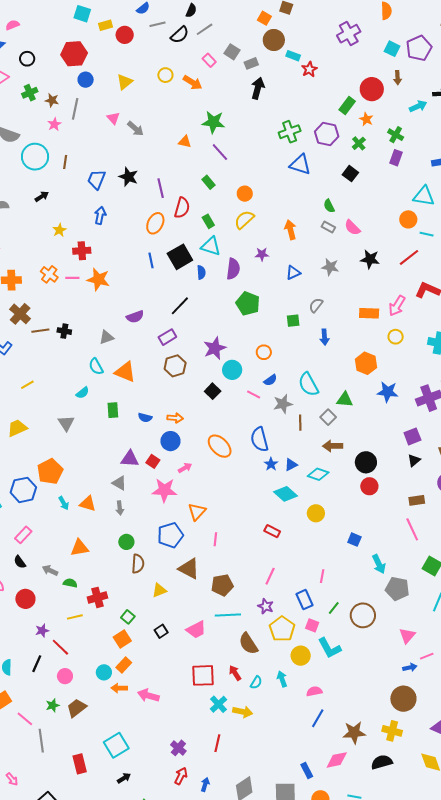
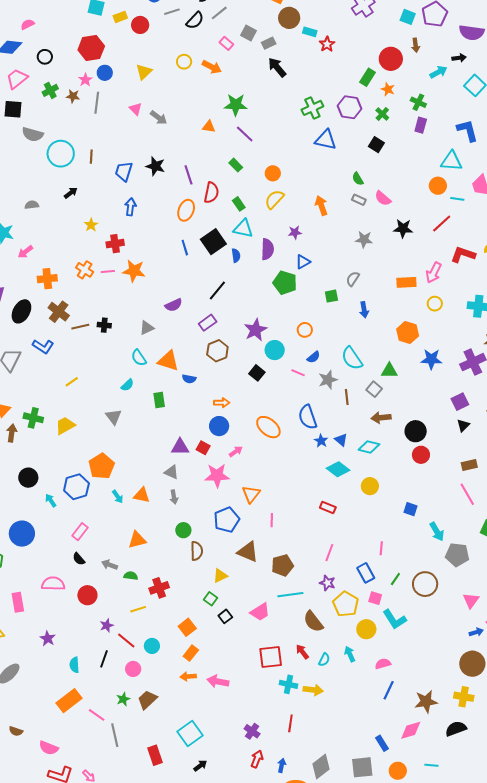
black arrow: (258, 88) -> (277, 67), turned -50
pink star: (54, 124) -> (85, 80), moved
blue triangle: (293, 273) -> (303, 262), moved
blue semicircle: (145, 418) -> (189, 379), moved
blue triangle: (291, 465) -> (341, 440), turned -48
green square: (128, 617) -> (210, 599), moved
cyan circle: (104, 672) -> (152, 646), moved
cyan cross: (219, 704) -> (289, 684), turned -30

